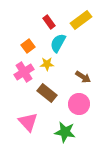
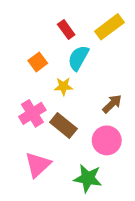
pink cross: (24, 72) -> (32, 113), moved
brown arrow: (83, 77) -> (112, 104), turned -77
pink triangle: (28, 122) -> (38, 165), turned 30

